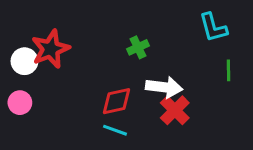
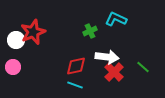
cyan L-shape: (213, 27) -> (116, 19), moved, turned 130
green line: (229, 70) -> (143, 67), moved, turned -48

